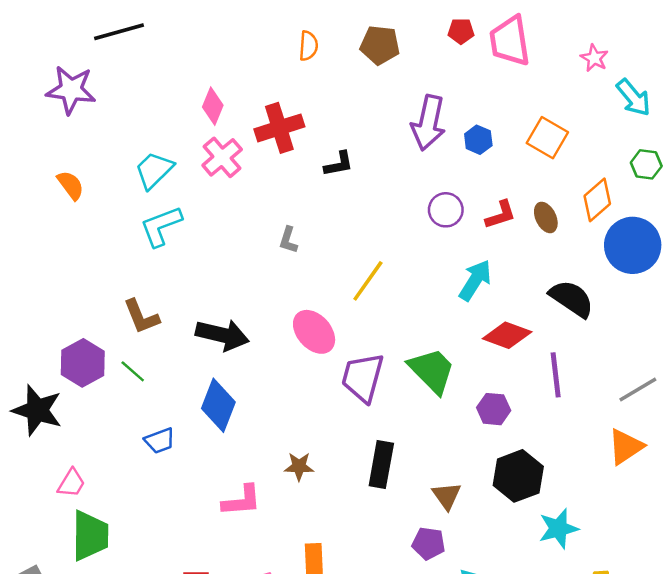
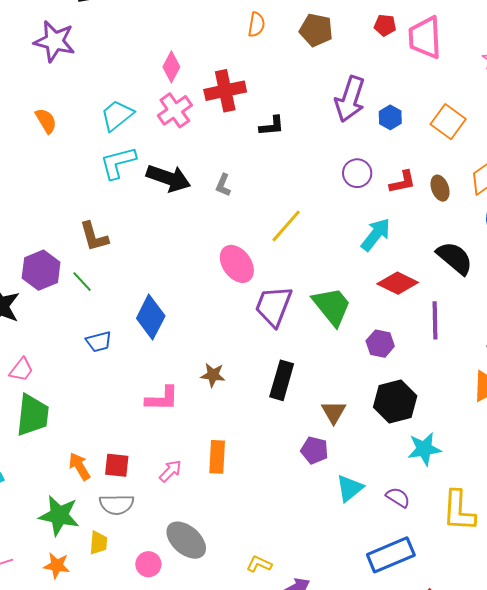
black arrow: (222, 335) -> (169, 178), moved

